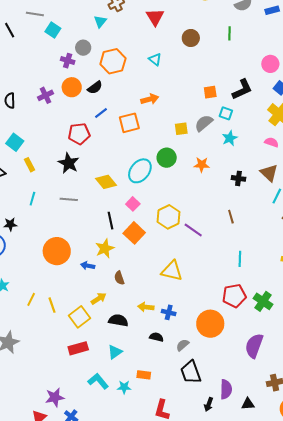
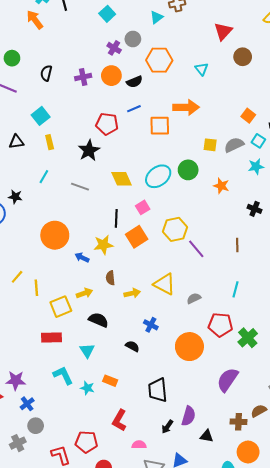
red triangle: (155, 17) -> (223, 31), moved
orange square: (210, 92) -> (248, 116), turned 32
orange arrow: (150, 99) -> (186, 107), size x1.4
yellow arrow: (146, 307) -> (132, 293), moved, turned 147
gray semicircle: (183, 345) -> (194, 298), moved
cyan triangle: (115, 352) -> (87, 351), turned -42

